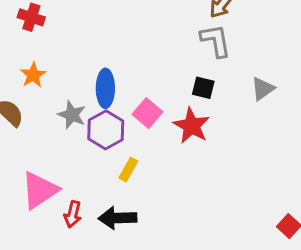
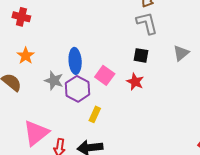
red star: (192, 126) -> (135, 82), size x0.7

